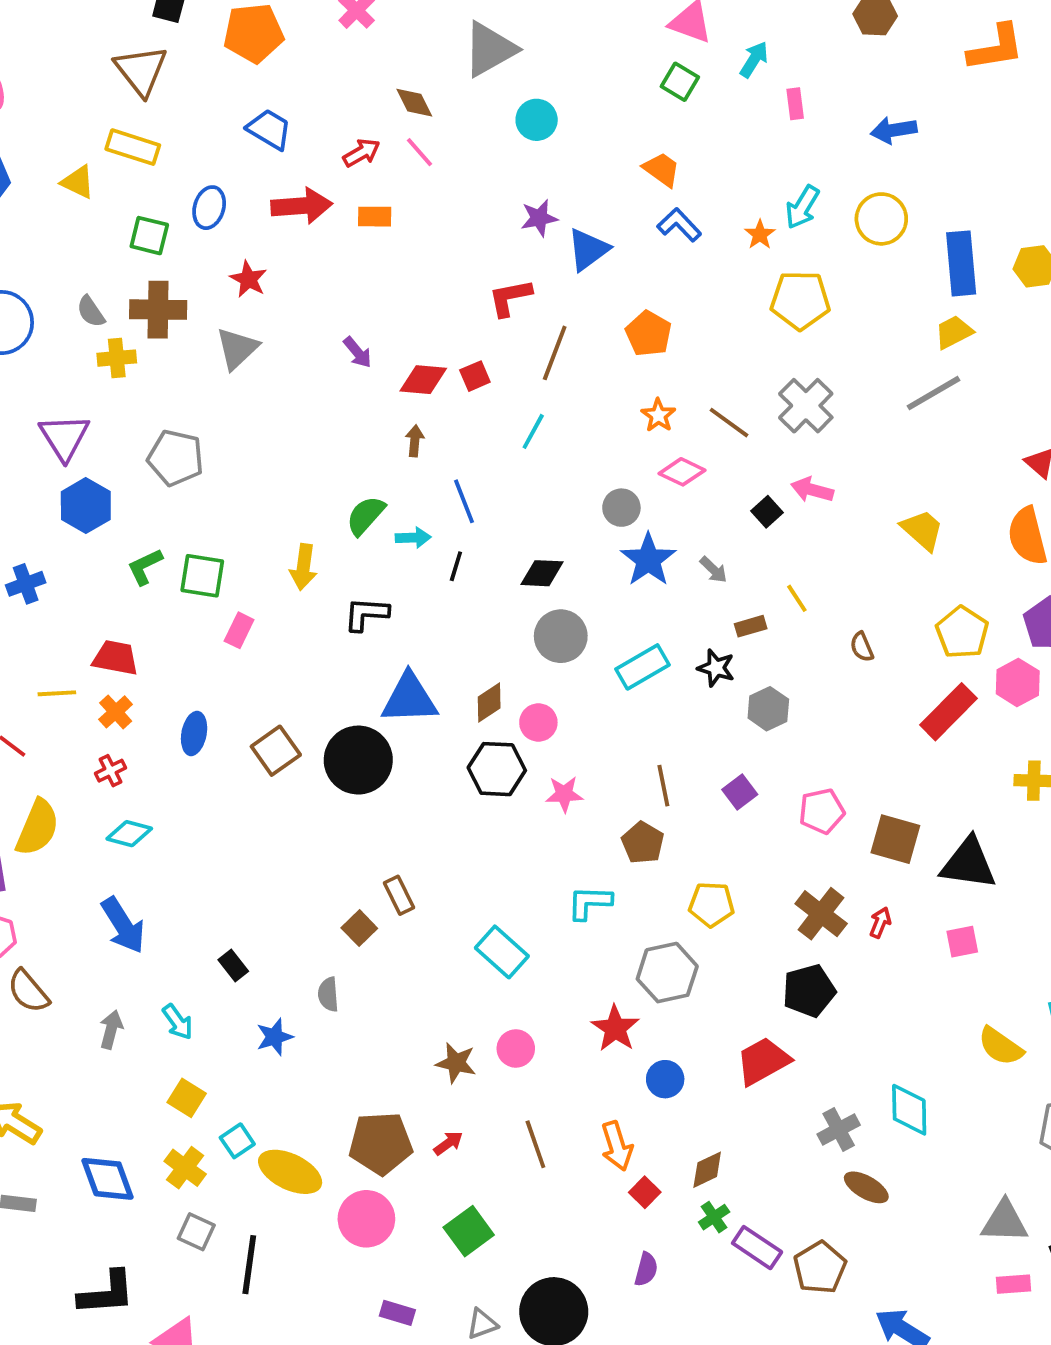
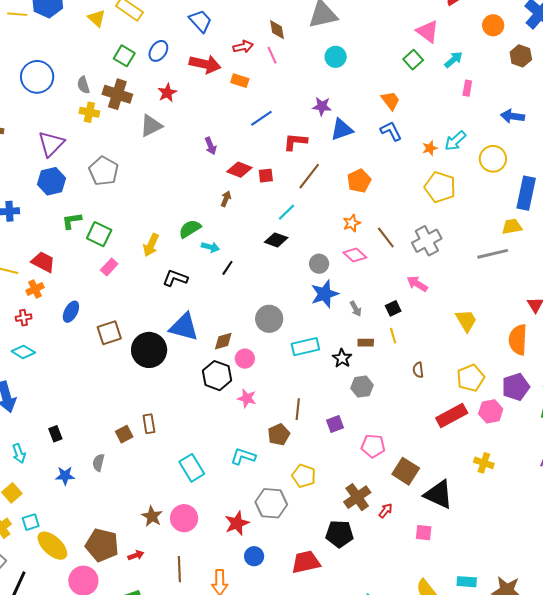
blue line: (464, 501) -> (261, 118), moved, turned 60
black square: (767, 512) -> (393, 308), moved
black diamond: (542, 573) -> (276, 240), moved
pink circle: (516, 1048) -> (184, 518), size x1.4

